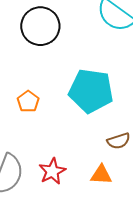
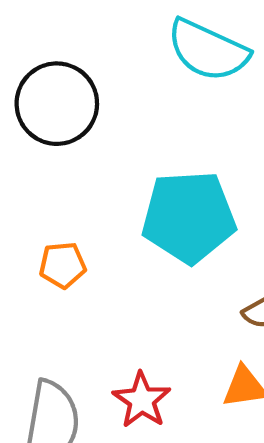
orange pentagon: (28, 101) -> (63, 265), turned -30

